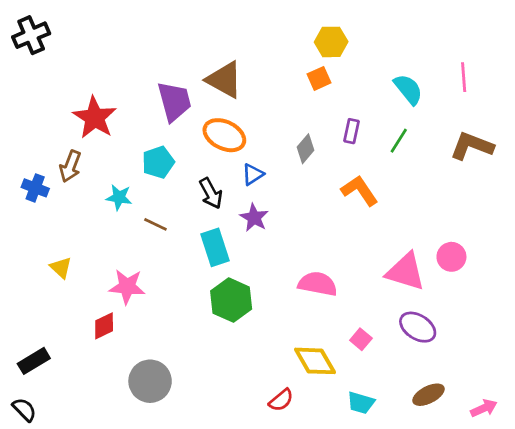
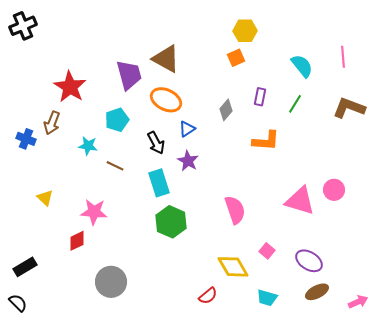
orange L-shape: (360, 191) -> (266, 141), turned 128
pink semicircle: (318, 284) -> (235, 210), turned 60
purple ellipse: (418, 327) -> (309, 261), moved

